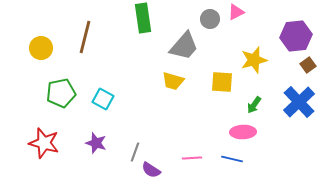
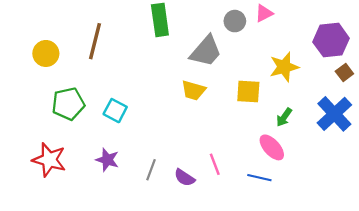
pink ellipse: (243, 132) -> (272, 147), turned 50
pink line: (192, 158) -> (215, 164), moved, turned 72
purple semicircle: (151, 170) -> (185, 178), moved

